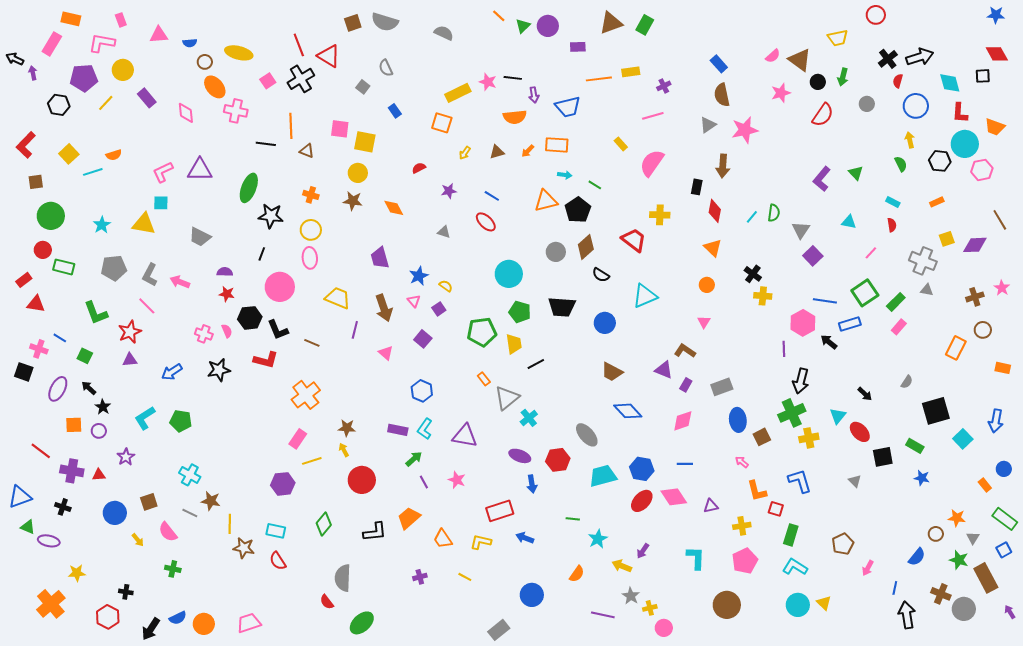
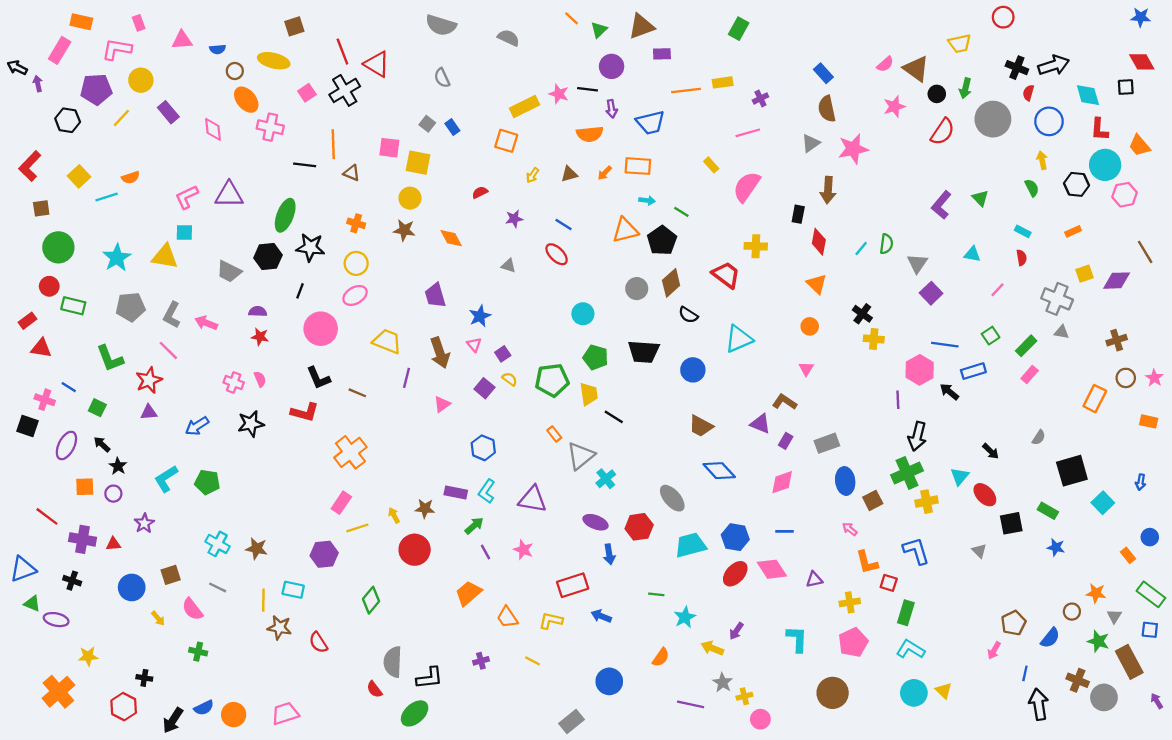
brown square: (353, 23) -> (294, 26), moved
brown triangle: (611, 23) -> (641, 26), moved
purple circle: (548, 26) -> (612, 66), moved
black cross: (888, 59) -> (1017, 68), turned -30
gray square: (363, 87) -> (427, 124), moved
gray circle: (867, 104) -> (993, 119), size x2.0
orange trapezoid: (995, 127) -> (1139, 145), turned 30
cyan star: (102, 225) -> (117, 258), size x1.4
pink ellipse: (310, 258) -> (355, 295), turned 65
cyan circle: (509, 274) -> (583, 314), size x0.7
yellow semicircle: (446, 286) -> (510, 379), moved
pink star: (1002, 288) -> (1154, 378), moved
green square: (865, 293) -> (991, 336), size x0.6
black hexagon: (250, 318) -> (268, 257), moved
pink triangle: (386, 353) -> (442, 404), turned 42
black line: (536, 364) -> (614, 417), turned 60
blue arrow: (996, 421) -> (1141, 482), size x0.6
brown star: (347, 428) -> (425, 508), moved
brown star: (211, 501) -> (257, 549), moved
cyan rectangle: (276, 531) -> (293, 590), moved
black L-shape: (375, 532) -> (429, 678), moved
brown pentagon: (843, 544) -> (1014, 623), moved
blue square: (1004, 550) -> (1150, 630), turned 35

